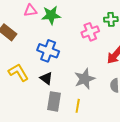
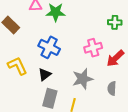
pink cross: (90, 32) -> (93, 48), moved
black triangle: (46, 78) -> (45, 74), turned 40

